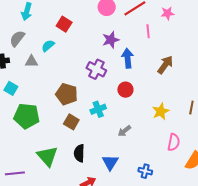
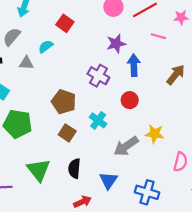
pink line: (148, 31) -> (158, 36), turned -72
cyan cross: (98, 109) -> (98, 120), turned -35
yellow star: (161, 111) -> (155, 134), moved, turned 30
gray arrow: (124, 131) -> (126, 146), size x1.6
blue cross: (145, 171) -> (147, 192), size x1.5

